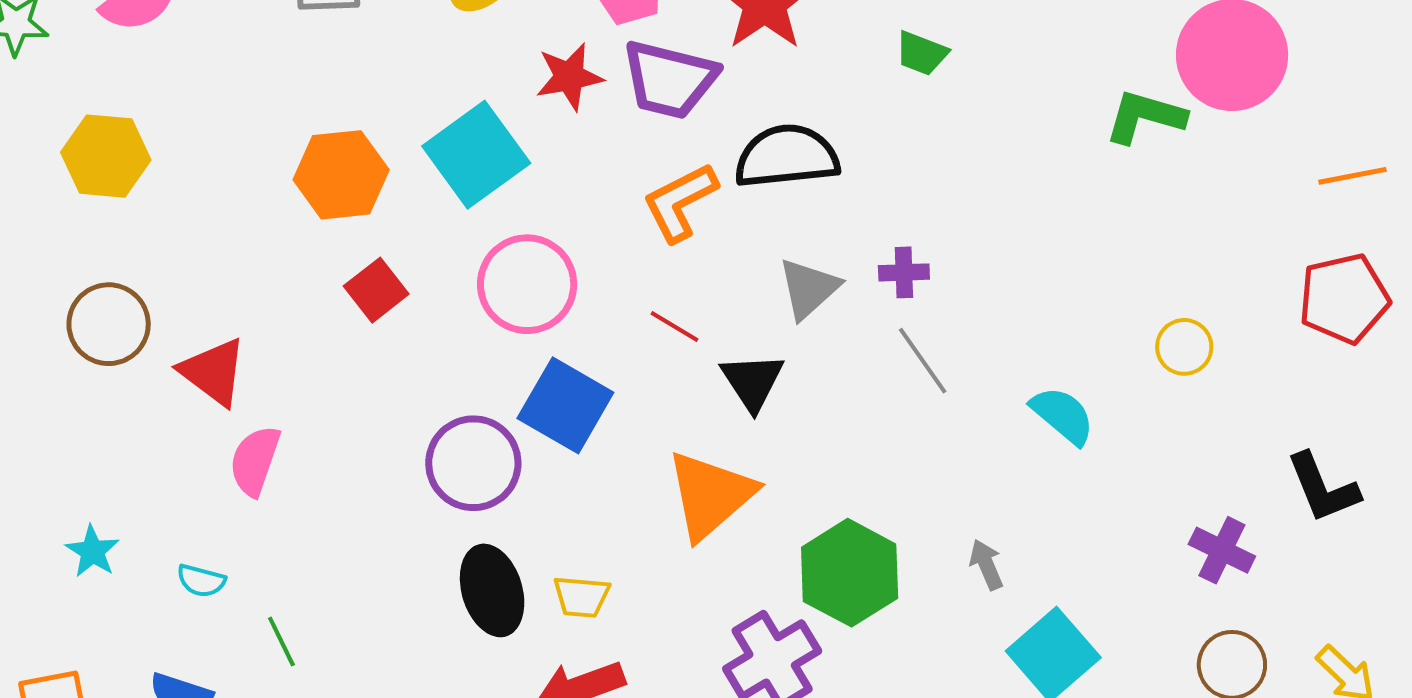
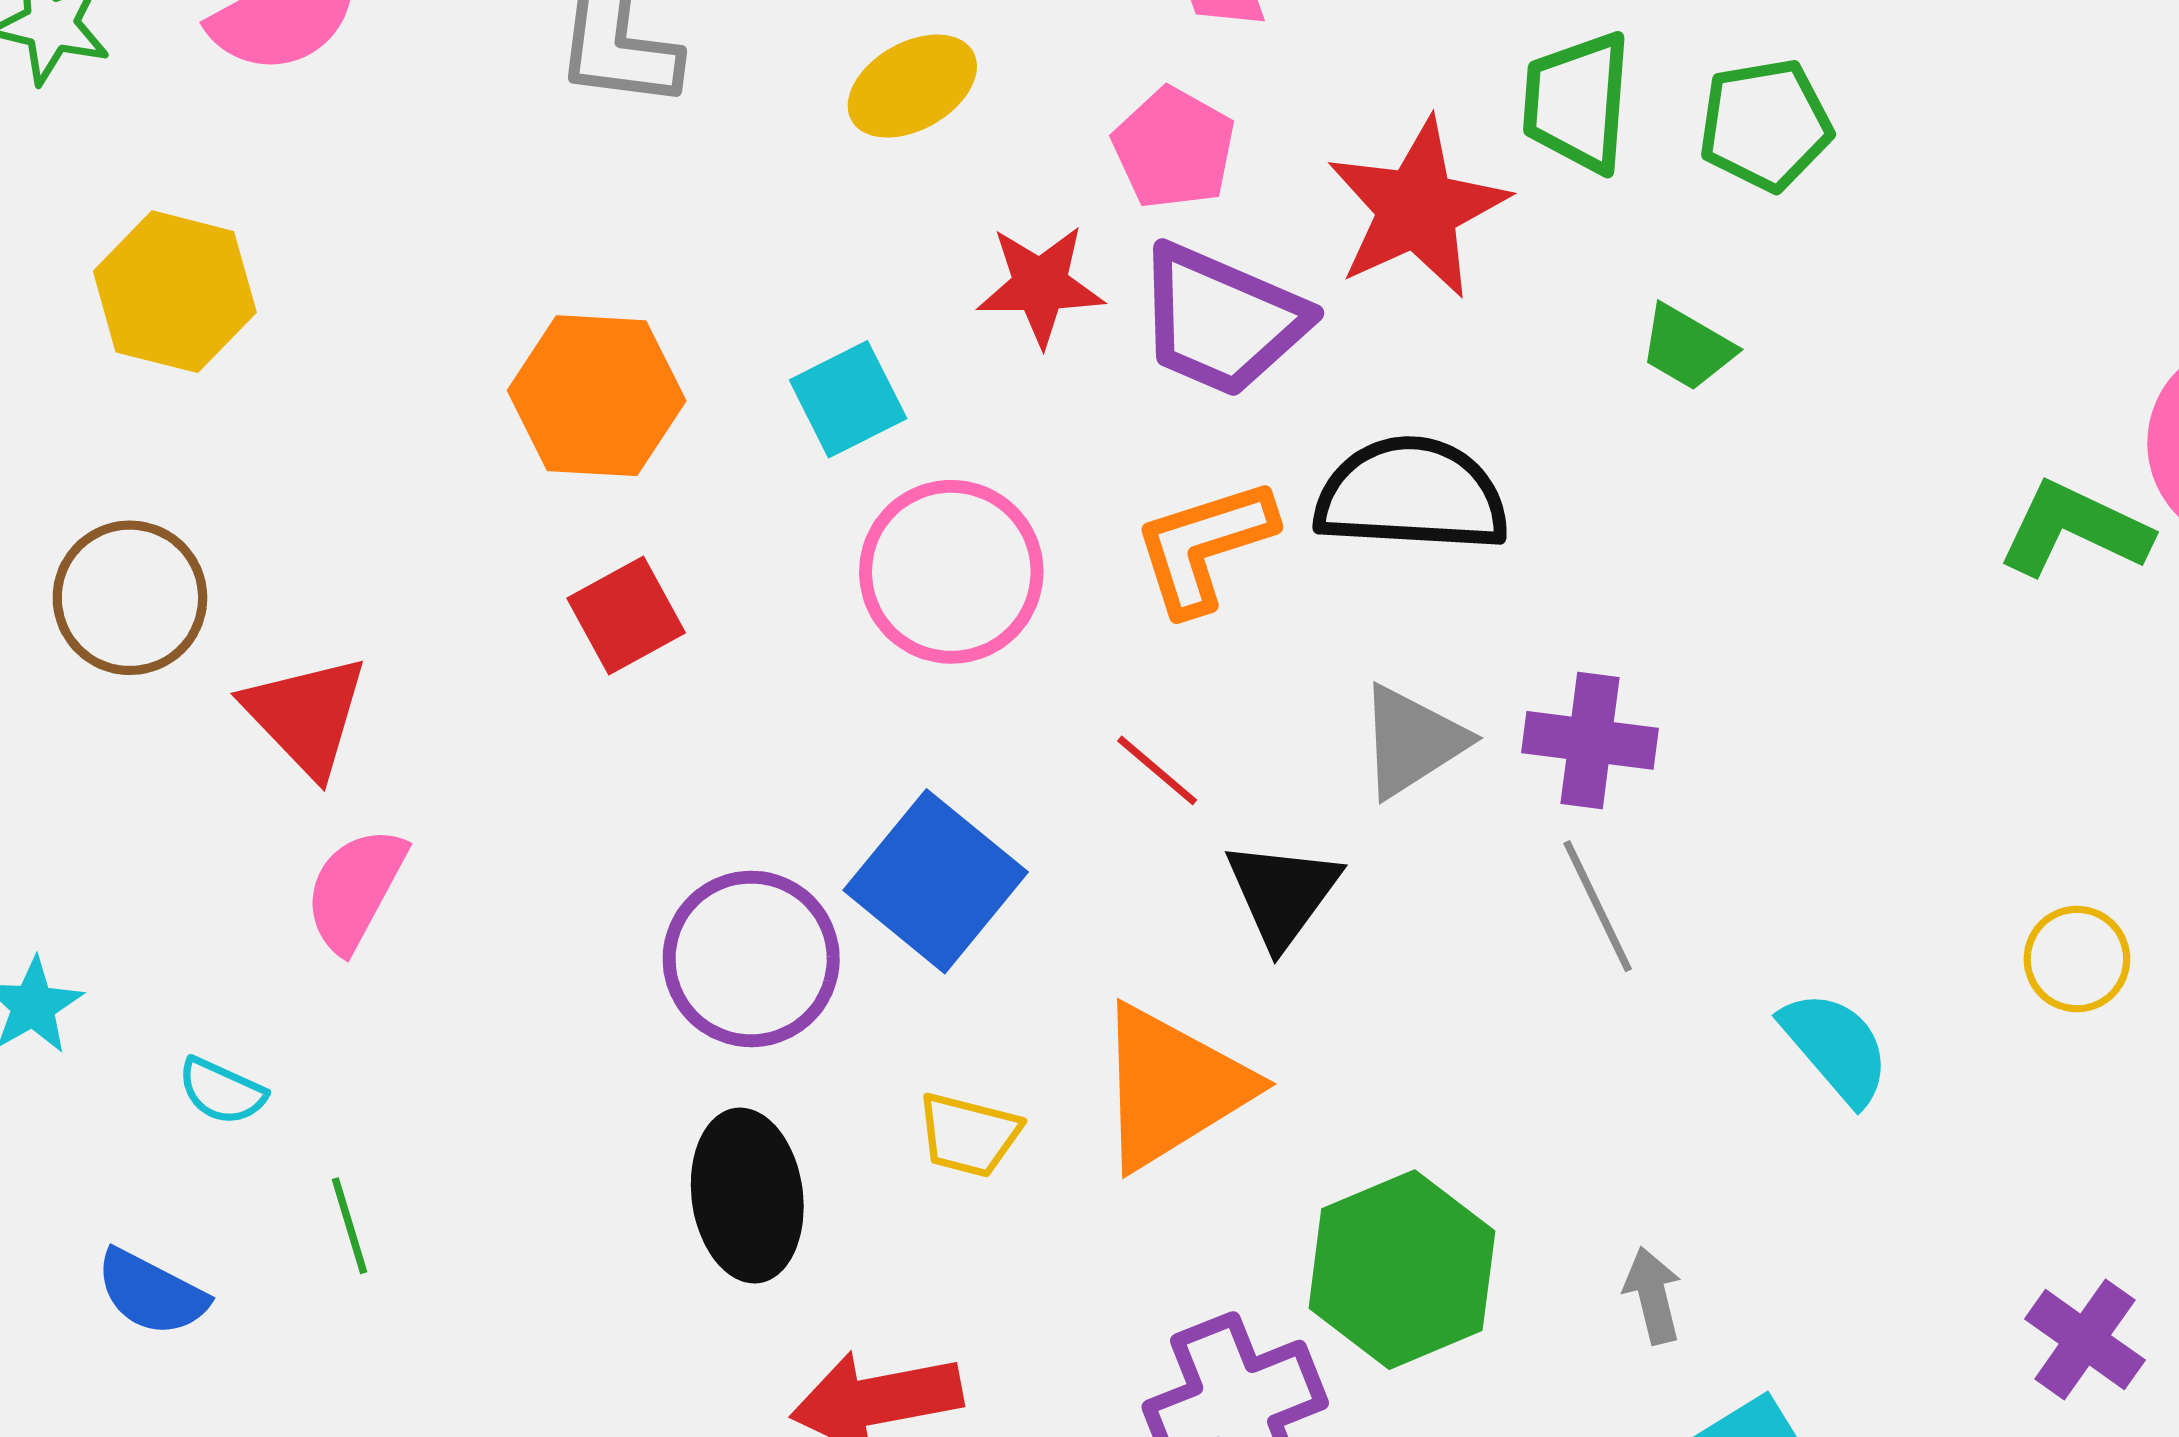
cyan square: (476, 155) -> (848, 399), size x0.6
purple cross: (904, 272) -> (1590, 740), size x1.4
pink circle: (527, 284) -> (951, 572), moved
yellow trapezoid: (581, 597) -> (969, 1135), moved

